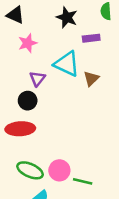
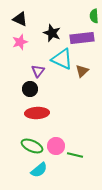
black star: (67, 17) -> (52, 33), moved
purple rectangle: (91, 38) -> (82, 38), size x1.6
pink star: (28, 43) -> (20, 42), moved
red ellipse: (20, 129) -> (37, 113), moved

